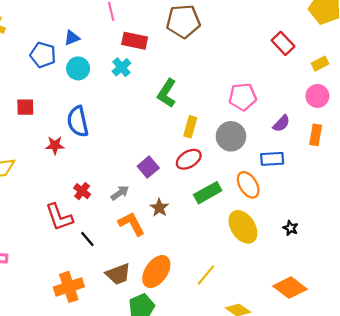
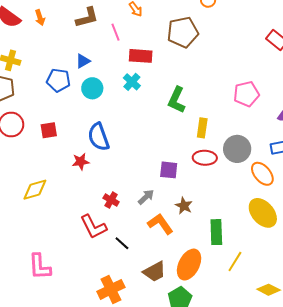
gray circle: (231, 136) -> (237, 149), moved
red ellipse: (189, 159) -> (205, 158), turned 40
purple square: (148, 167) -> (169, 170), turned -36
green rectangle: (208, 193) -> (216, 232), moved, turned -55

